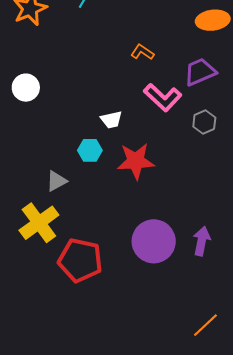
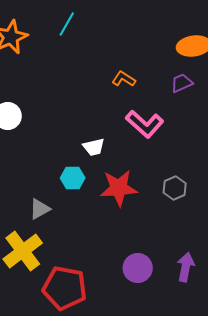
purple trapezoid: (200, 72) -> (182, 83), moved, size x0.7
gray hexagon: (204, 122) -> (175, 188), moved
purple circle: (154, 241) -> (138, 268), size x0.7

